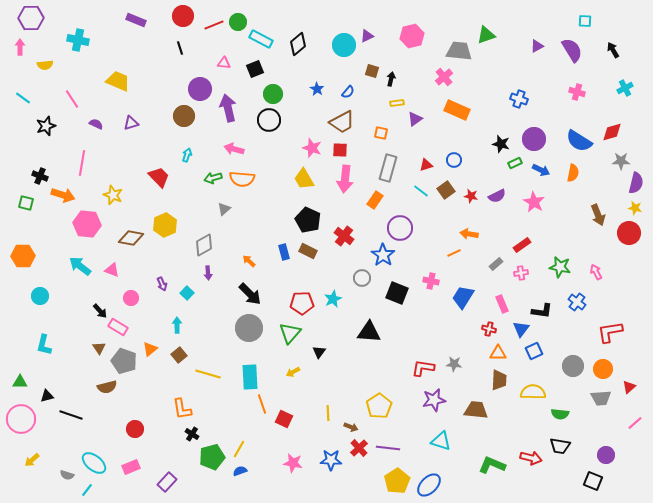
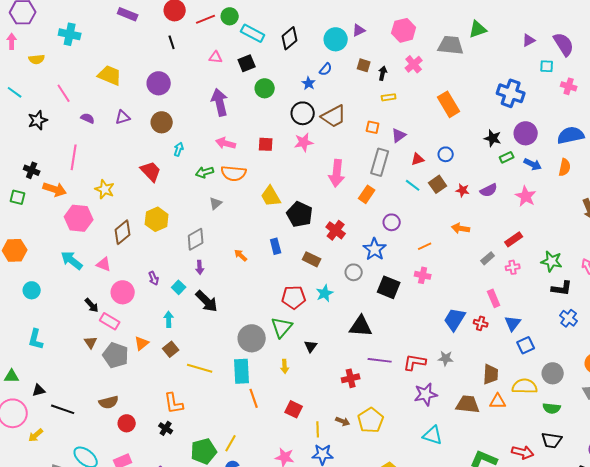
cyan square: (585, 21) -> (547, 66), moved
pink cross: (444, 77) -> (414, 64), moved
purple circle: (200, 89) -> (159, 83), moved
blue semicircle: (348, 92) -> (326, 69), moved
blue cross: (519, 99) -> (511, 93), size x1.5
orange rectangle: (457, 110) -> (449, 104), turned 35
brown circle: (184, 116) -> (162, 122), moved
purple triangle: (415, 119) -> (399, 135), moved
black circle: (269, 120) -> (303, 113), moved
blue semicircle: (579, 141) -> (571, 135), turned 136
pink star: (312, 148) -> (304, 142), turned -30
red square: (340, 150) -> (266, 144), moved
yellow trapezoid: (304, 179) -> (271, 196), moved
purple circle: (400, 228) -> (392, 222), size x0.7
brown diamond: (131, 238) -> (123, 232), turned -50
brown rectangle: (308, 251) -> (312, 259), moved
orange line: (454, 253) -> (425, 246), moved
black arrow: (250, 294) -> (207, 301), moved
blue trapezoid: (463, 297) -> (455, 319), moved
pink circle: (131, 298) -> (123, 292), size x1.5
blue cross: (577, 302) -> (569, 318), moved
black L-shape: (542, 311) -> (562, 288), moved
gray circle: (249, 328) -> (252, 338), moved
orange triangle: (498, 353) -> (498, 401), moved
gray circle: (573, 366) -> (553, 373), moved
yellow arrow: (293, 372) -> (285, 366), turned -64
brown semicircle: (107, 387) -> (109, 402), moved
yellow pentagon: (379, 406) -> (371, 420), moved
yellow line: (328, 413) -> (318, 429), moved
red square: (284, 419) -> (294, 409), moved
black cross: (192, 434) -> (166, 428), moved
red cross: (359, 448) -> (351, 378), moved, turned 30
purple line: (388, 448) -> (380, 360), moved
yellow arrow: (32, 460) -> (36, 435), moved

